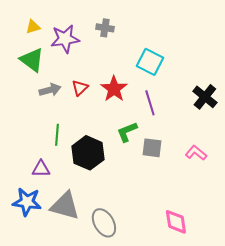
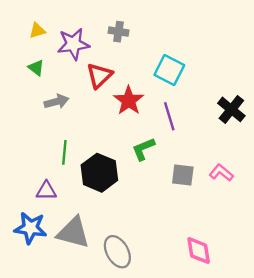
green triangle: (32, 60) -> (36, 68), size x0.6
red triangle: (80, 88) -> (99, 76), moved, size x1.4
gray square: (152, 148) -> (183, 175), moved

